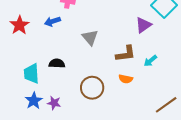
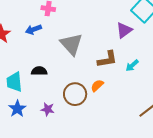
gray triangle: (90, 37) -> (71, 44), size x1.4
orange semicircle: (126, 79) -> (97, 86), moved, turned 128
purple star: (54, 103) -> (48, 109), moved

